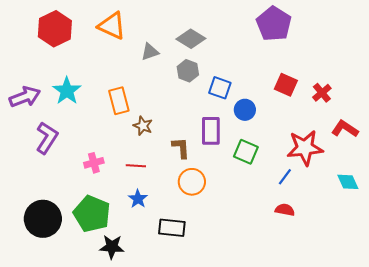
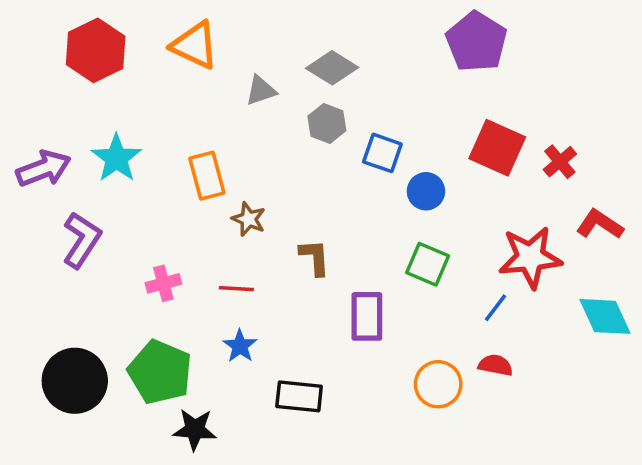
red square: (286, 85) -> (497, 148), size x1.4
purple rectangle: (211, 131) -> (367, 316), moved
orange circle: (192, 182) -> (438, 384), moved
cyan diamond: (348, 182) -> (605, 316), size x1.4

